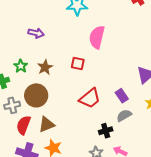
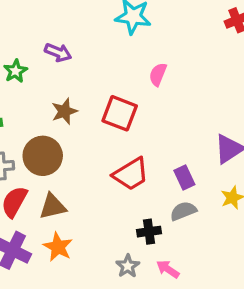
pink semicircle: (97, 37) -> (158, 74), size x0.6
red square: (78, 63) -> (120, 113), size x1.5
green star: (21, 66) -> (16, 71), moved

